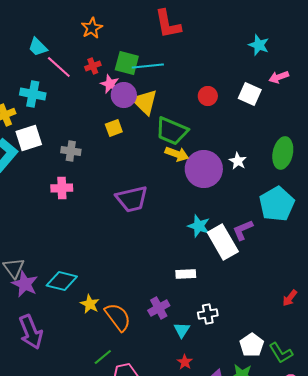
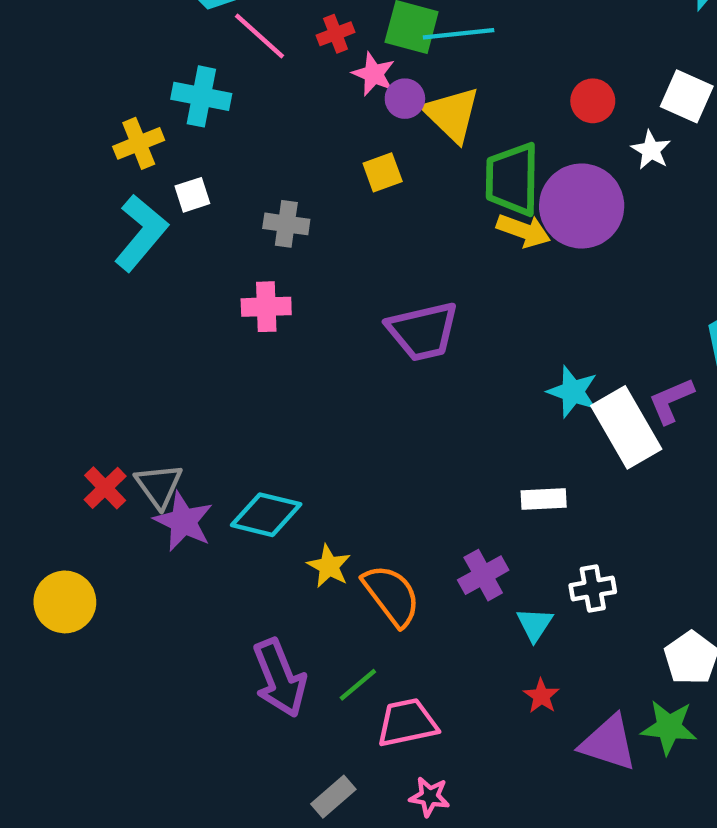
purple circle: (124, 95) -> (405, 99), size x0.7
green trapezoid: (172, 131) -> (512, 179), turned 68
white square: (29, 138) -> (192, 195), size x0.6
white star: (238, 161) -> (651, 150), moved
purple circle: (204, 169) -> (582, 206), moved
purple arrow: (31, 332) -> (280, 678), moved

